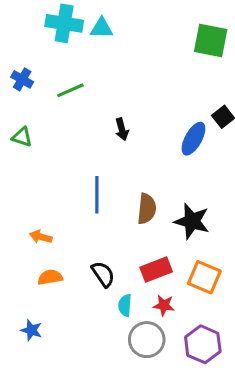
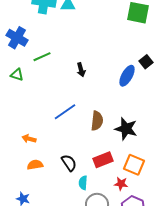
blue cross: (22, 79) -> (17, 38), size x1.5
green line: (70, 90) -> (42, 57), moved
blue line: (97, 195) -> (65, 112), turned 55
red star: (164, 305) -> (121, 184), moved

